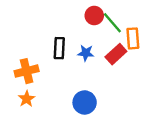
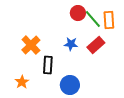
orange rectangle: (133, 38) -> (109, 20), moved
black rectangle: (59, 48) -> (48, 65), moved
orange cross: (27, 71) -> (31, 45), moved, turned -30

